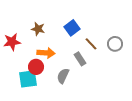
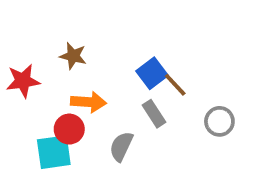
blue square: (72, 28) -> (152, 73), moved
gray circle: (115, 44) -> (219, 121), moved

